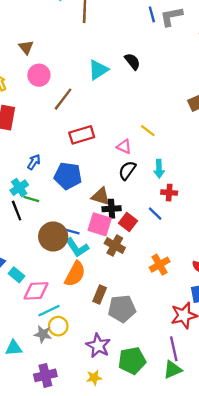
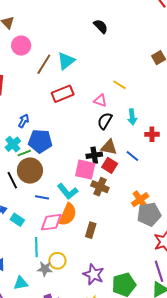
cyan triangle: (98, 70) -> (66, 61), moved
blue pentagon: (68, 176) -> (40, 141), moved
red cross: (169, 193) -> (152, 134), moved
brown triangle: (101, 196) -> (109, 147), moved
green line: (31, 199) -> (24, 153), turned -32
black line: (17, 211) -> (12, 180), moved
blue line: (72, 231) -> (42, 197), moved
brown circle: (53, 236) -> (30, 171), moved
pink diamond: (36, 291) -> (51, 222), moved
gray pentagon: (122, 309) -> (149, 214), moved
cyan line: (49, 311) -> (36, 247), moved, turned -60

